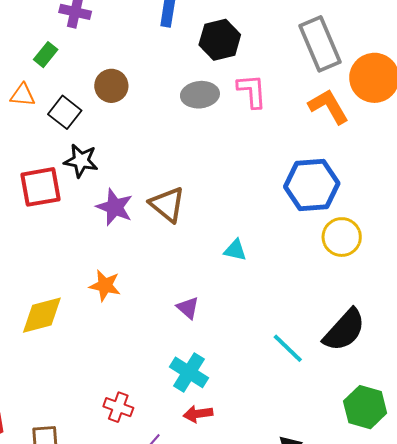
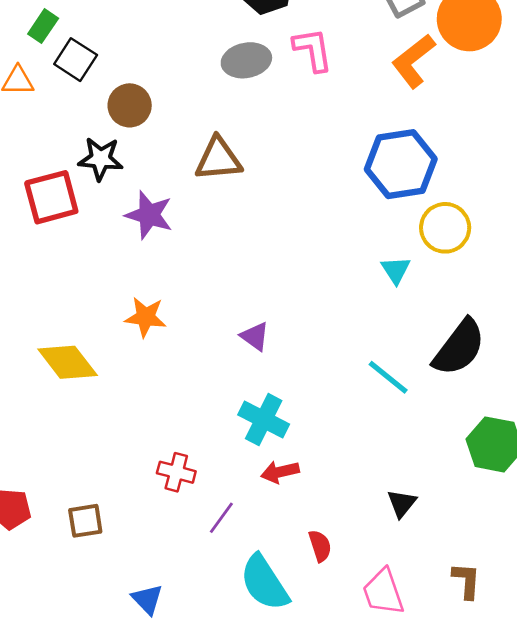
brown circle: (111, 86) -> (130, 105), moved
orange L-shape: (328, 106) -> (413, 61), turned -93
black square: (65, 112) -> (76, 60), moved
brown triangle: (167, 205) -> (218, 159), moved, turned -39
cyan triangle: (235, 250) -> (396, 270), moved, turned 50
yellow diamond: (42, 315) -> (68, 362), turned 72

